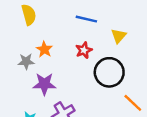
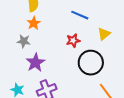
orange star: (44, 49) -> (34, 23), moved
purple star: (44, 84) -> (35, 63), turned 30

